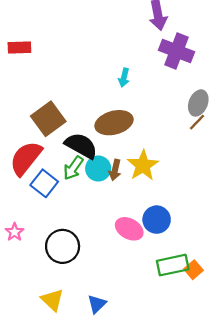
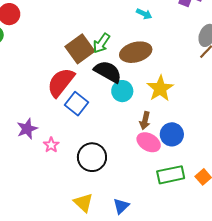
cyan arrow: (124, 78) -> (144, 14), turned -77
green arrow: (73, 168) -> (101, 43), moved
brown arrow: (115, 170) -> (145, 121), moved
green rectangle: (173, 265) -> (171, 175), moved

